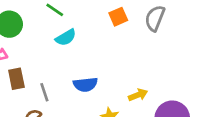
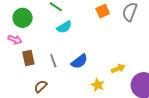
blue semicircle: (85, 84) -> (79, 61), turned -30
gray line: (44, 92) -> (53, 61), moved

